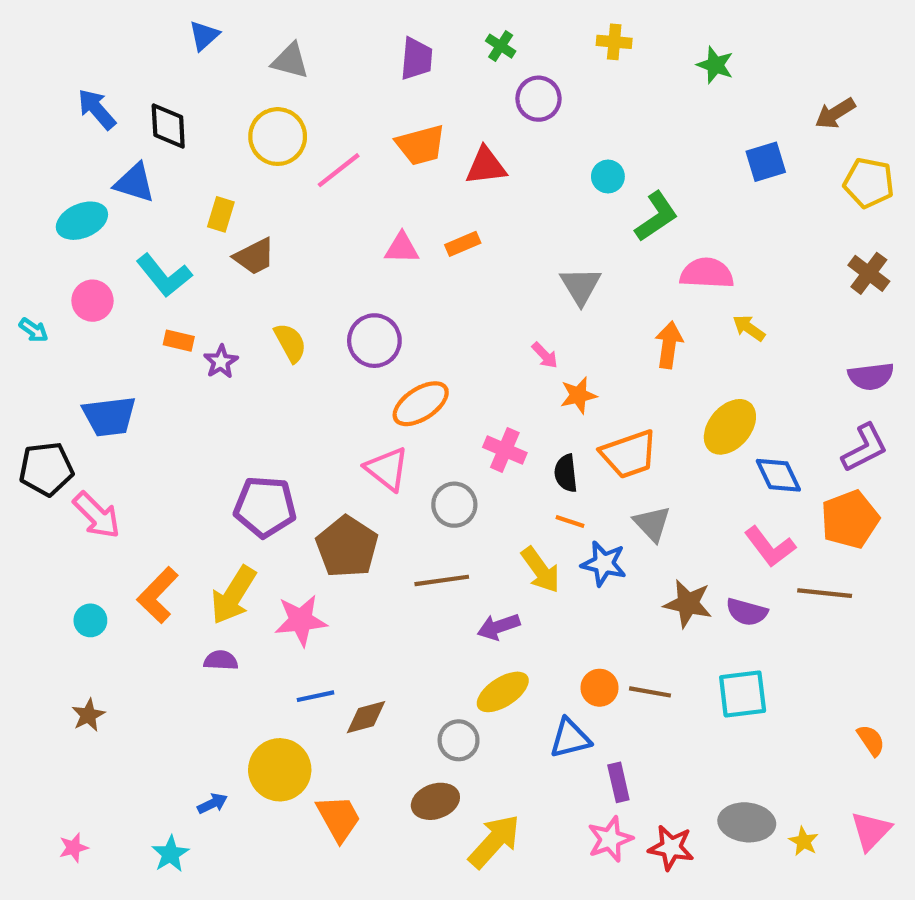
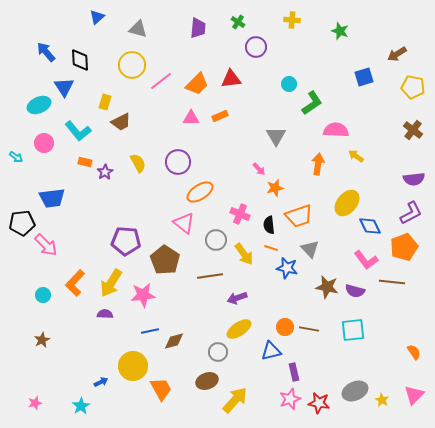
orange trapezoid: (421, 145) -> (197, 84), moved, turned -30
blue triangle: (135, 183) -> (64, 87), turned 40
yellow arrow: (541, 570) -> (244, 254), moved
gray ellipse: (747, 822) -> (355, 391), turned -30

